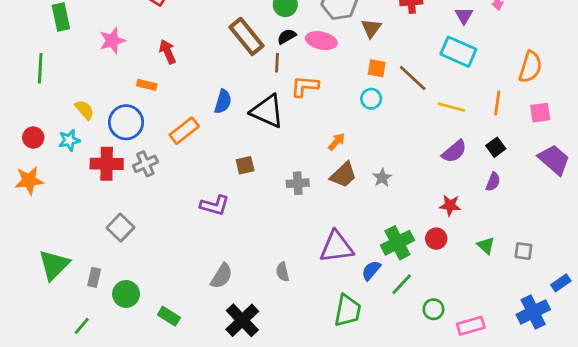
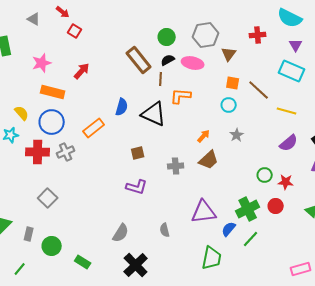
red arrow: (168, 52) -> (82, 71), turned 66
orange rectangle: (147, 85) -> (53, 92), moved, size x1.6
gray star: (382, 178) -> (237, 135), moved
purple L-shape: (215, 205) -> (137, 187), moved
green circle: (433, 309) -> (265, 175), moved

